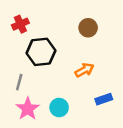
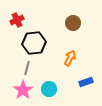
orange arrow: (84, 70) -> (70, 58), turned -35
gray line: (19, 82) -> (27, 68), moved

